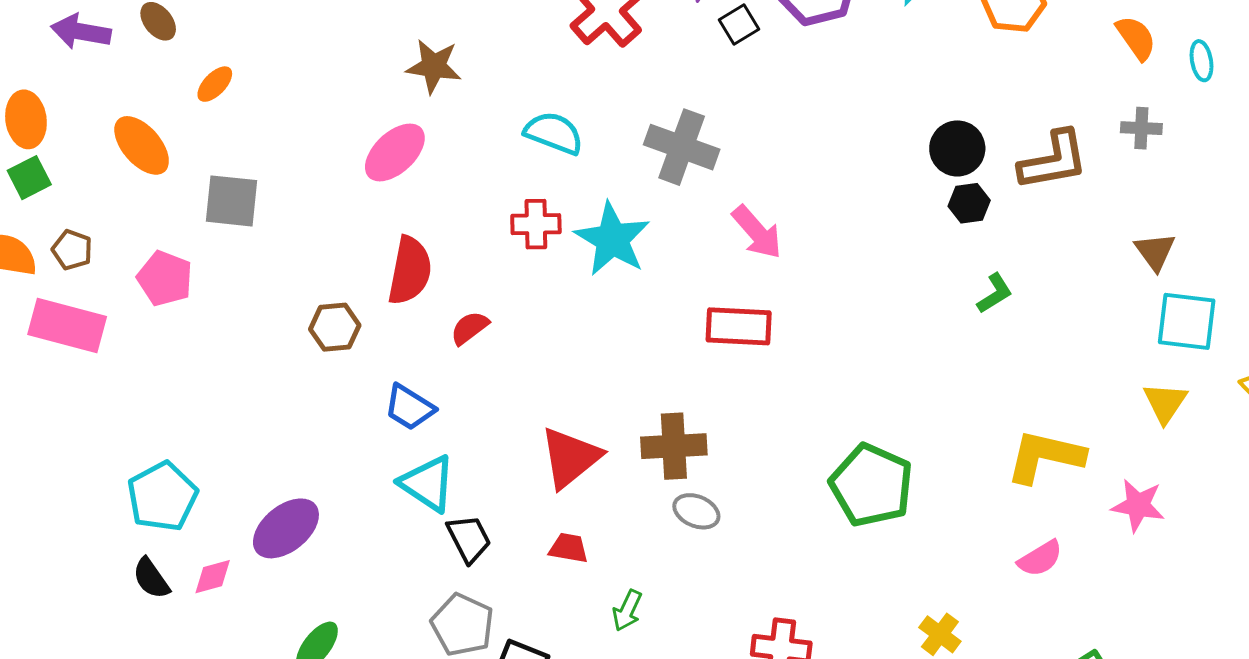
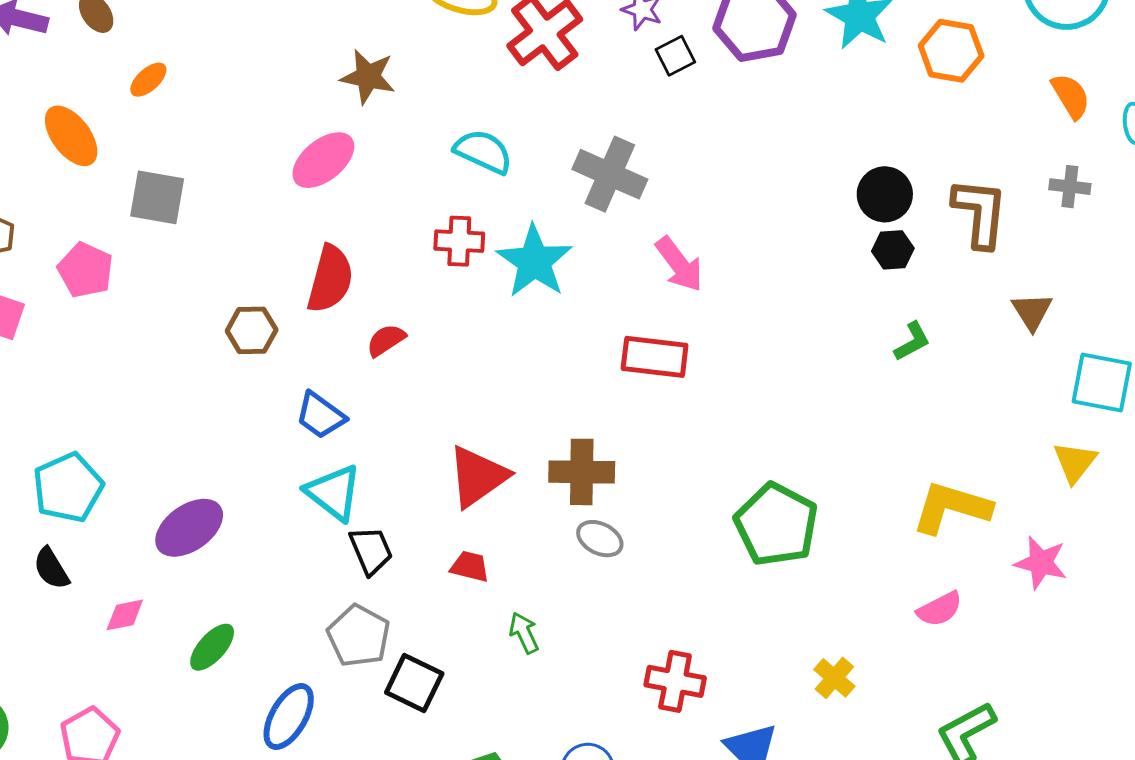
brown L-shape: (1053, 160) -> (980, 213), turned -78
brown triangle: (1155, 251) -> (1032, 311), moved
pink diamond: (213, 577) -> (125, 615), moved
green arrow: (627, 610) -> (524, 633), turned 126

